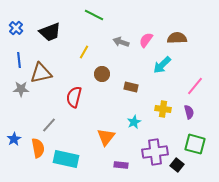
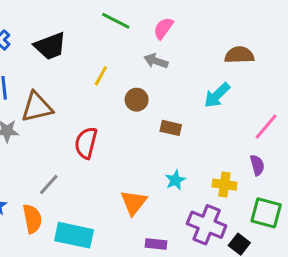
pink semicircle: (146, 40) -> (163, 28), moved
brown circle: (102, 74) -> (137, 100), moved
yellow cross: (163, 109) -> (224, 185), moved
purple cross: (155, 152) -> (207, 225), turned 30

